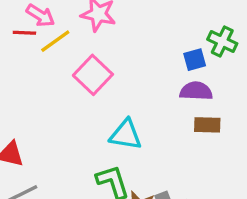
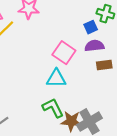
pink square: (93, 75) -> (64, 53), moved

